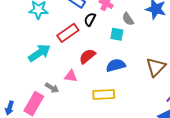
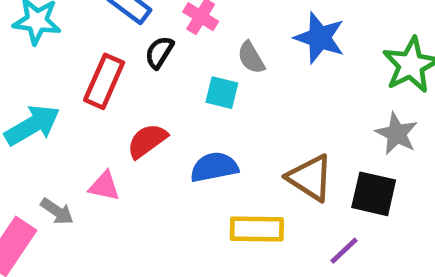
red rectangle: (68, 33) -> (104, 81), turned -35
brown triangle: (156, 67) -> (310, 178), turned -45
yellow rectangle: (104, 94) -> (257, 229), moved

